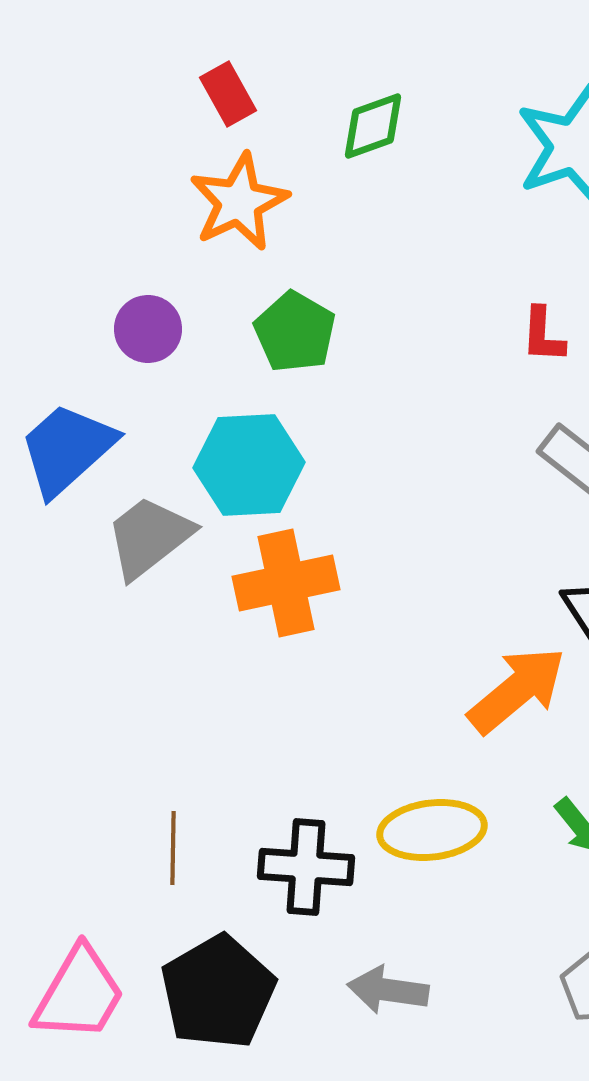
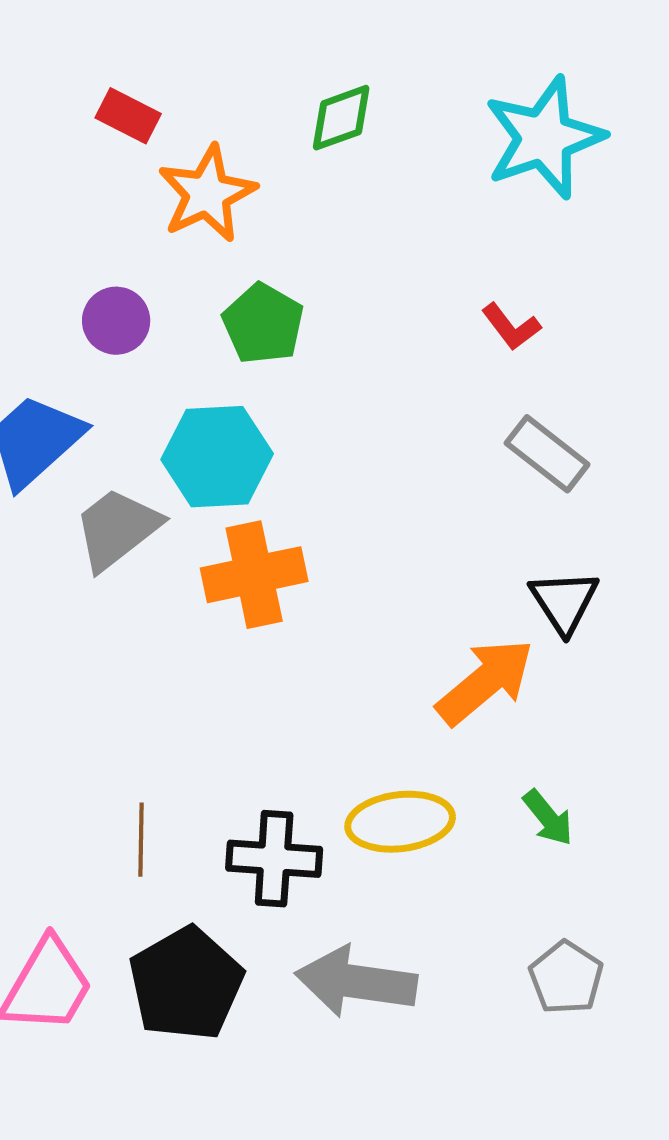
red rectangle: (228, 94) -> (128, 116), moved, turned -34
red L-shape: (543, 335) -> (511, 327), turned -40
gray arrow: (388, 990) -> (356, 982), size x1.5

